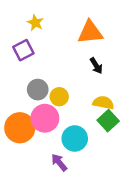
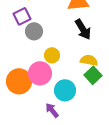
black arrow: (96, 66) -> (83, 29), size x1.5
gray circle: (38, 90) -> (34, 31), moved

